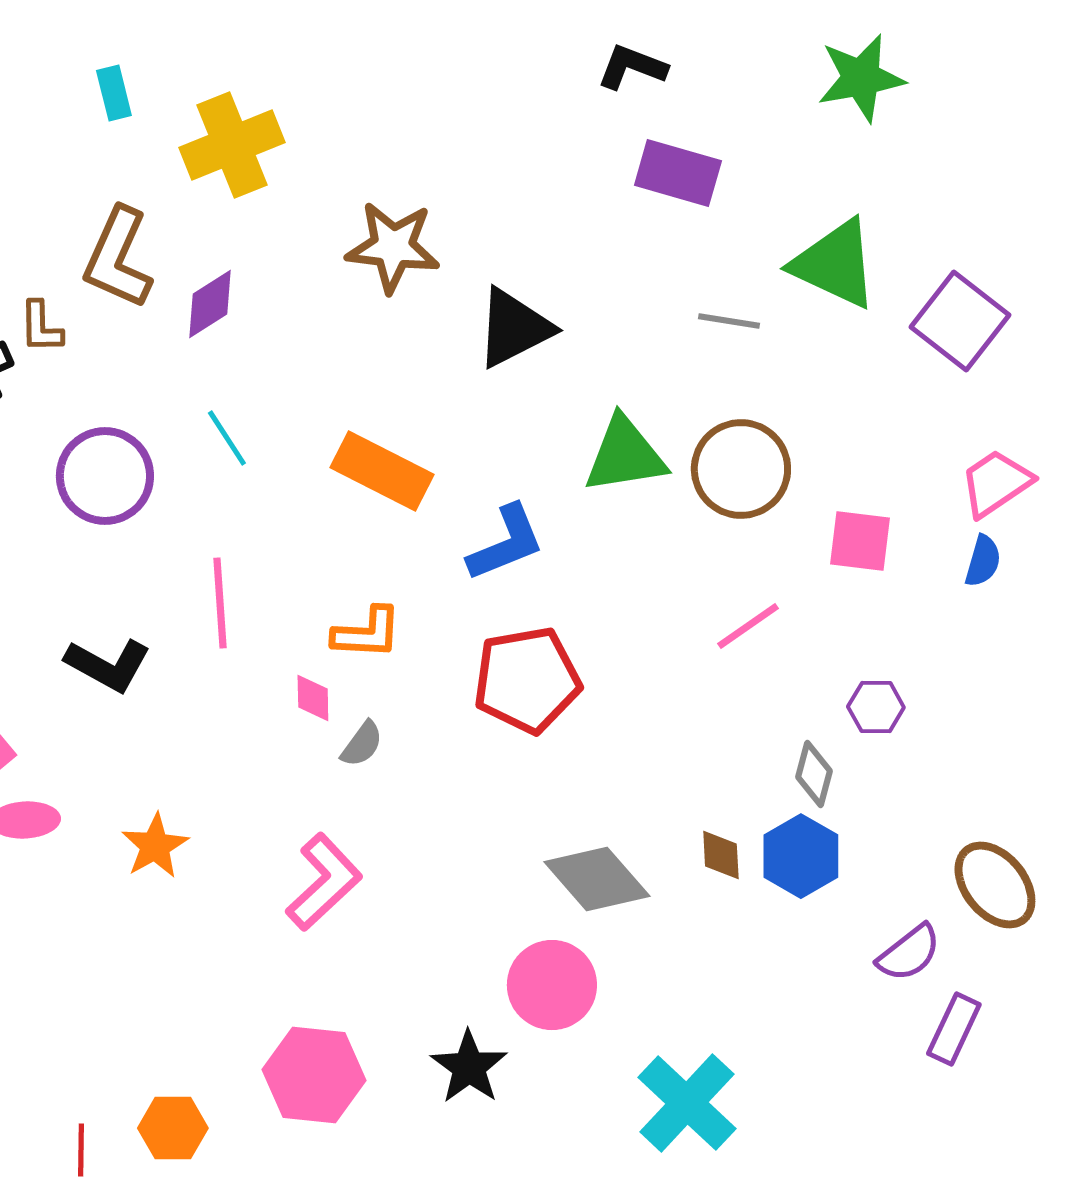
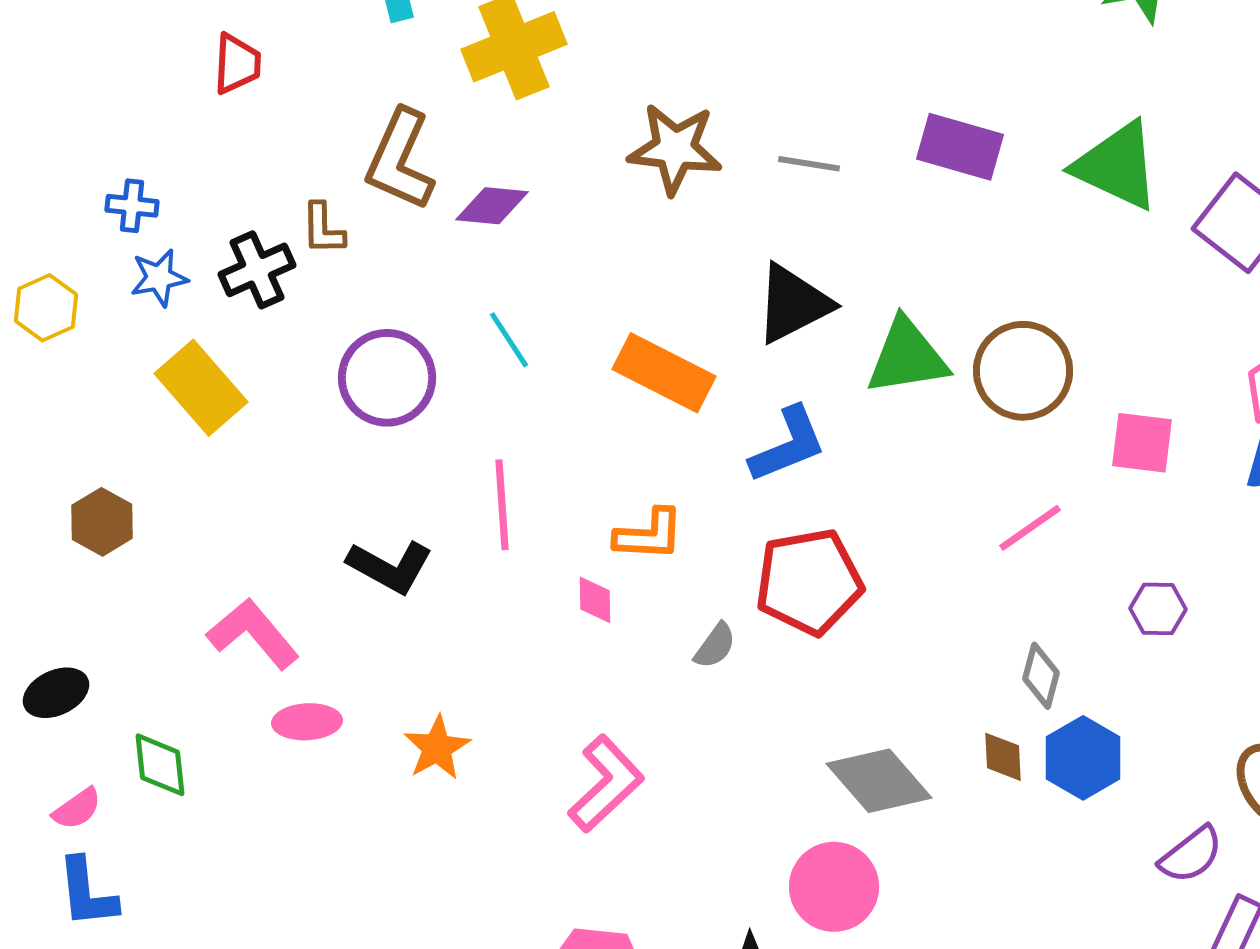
purple rectangle: (678, 173) -> (960, 147), moved
purple diamond: (210, 304) -> (492, 206), turned 38
gray line: (729, 321) -> (809, 164), moved
black triangle: (514, 328) -> (793, 304), moved
gray semicircle: (362, 744) -> (715, 646), moved
gray diamond: (814, 774) -> (1041, 676), moved

